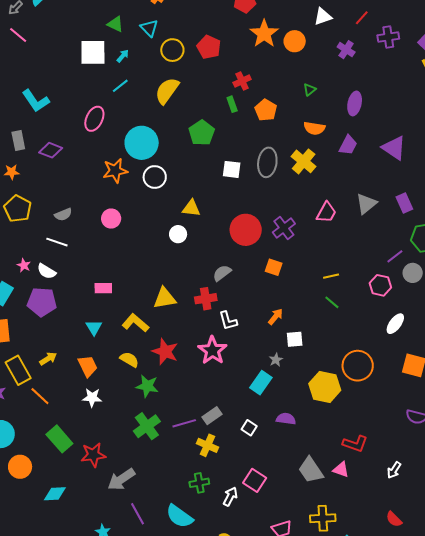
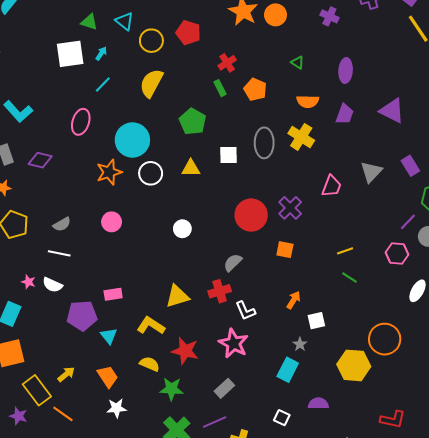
green triangle: (310, 90) -> (298, 62), turned -40
yellow triangle: (191, 208) -> (191, 168), moved
purple pentagon: (42, 302) -> (82, 316), moved
gray rectangle: (212, 416) -> (224, 388), moved

